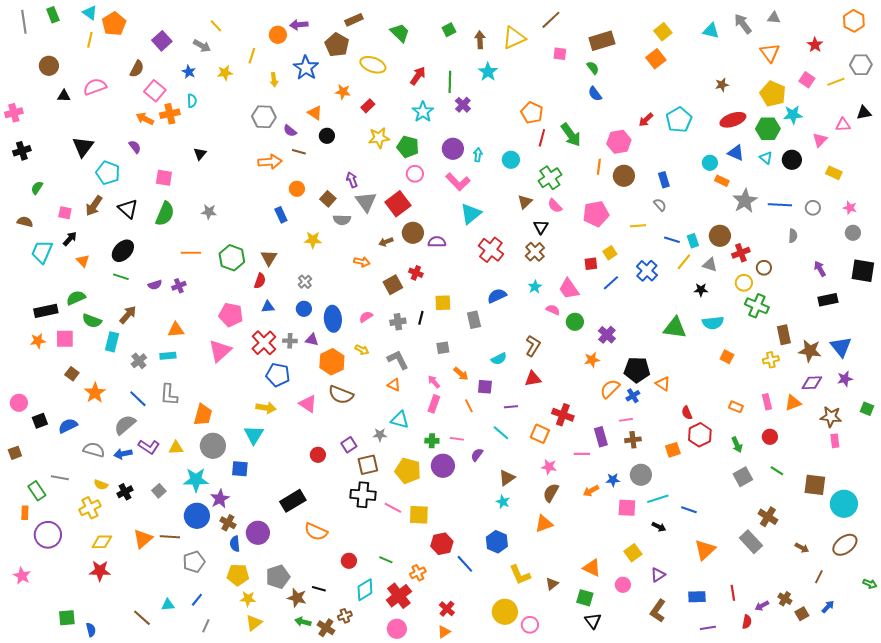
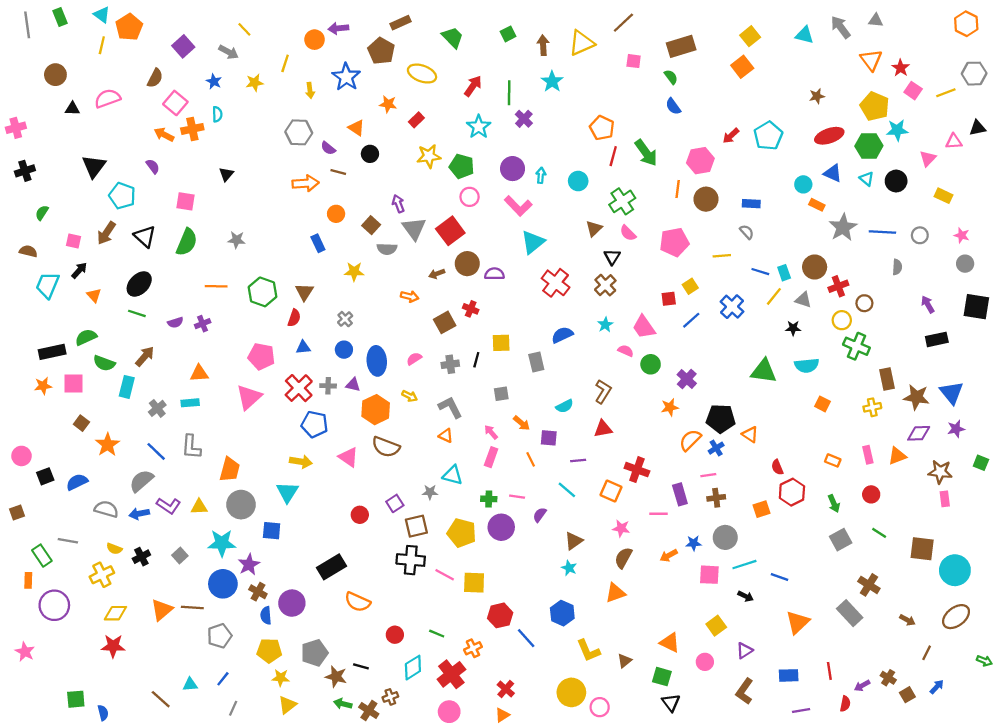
red star: (815, 45) -> (901, 68), moved
blue rectangle: (664, 180) -> (751, 204), turned -70

